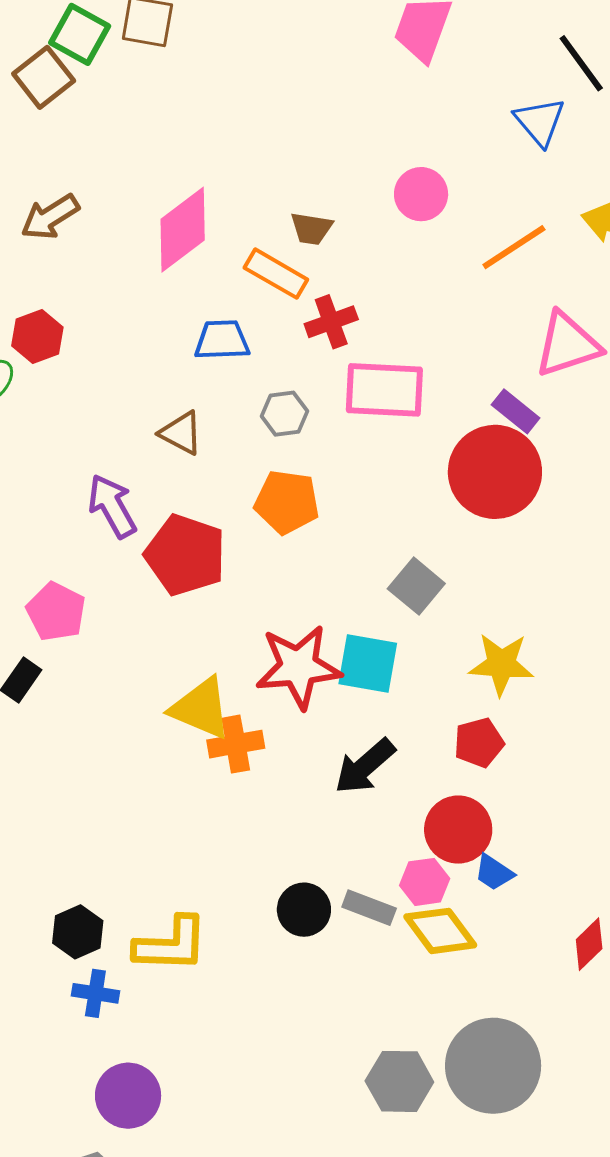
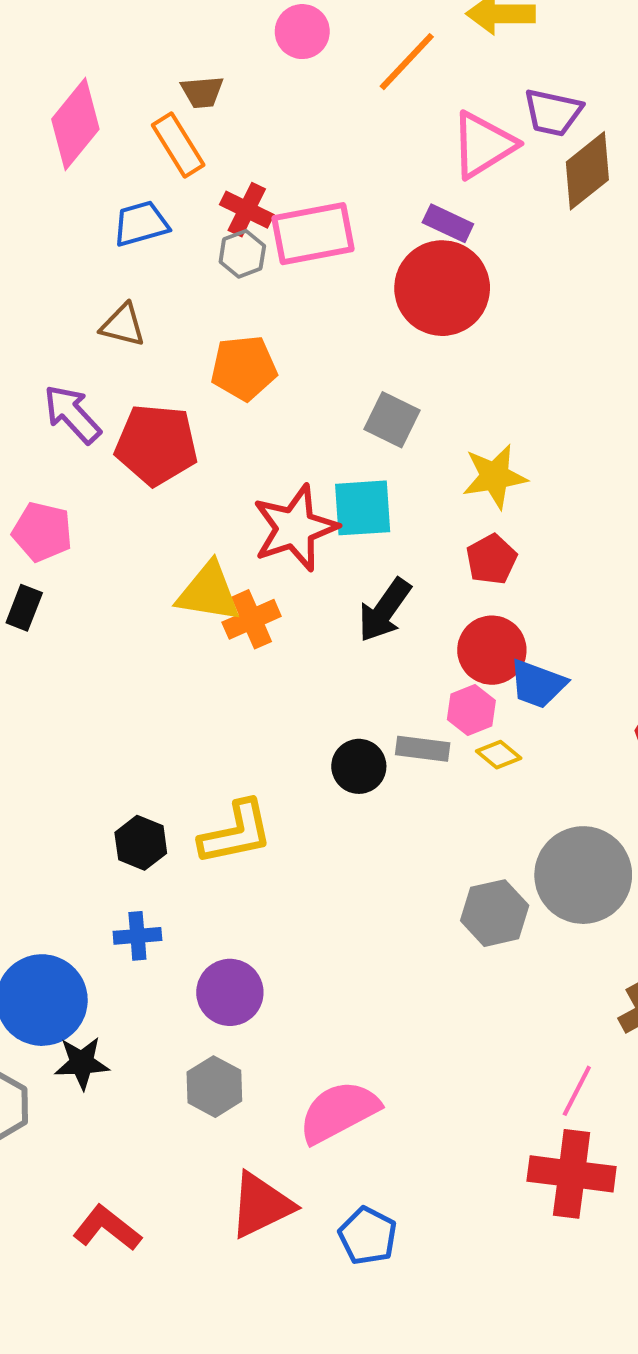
orange rectangle: (276, 274) -> (178, 145), turned 42
red cross: (331, 322) -> (247, 210), moved, turned -30
gray hexagon: (284, 414) -> (242, 254), moved
blue trapezoid: (494, 873) -> (538, 684), size x1.4
yellow diamond: (440, 931) -> (499, 755), size x0.6
blue cross: (95, 993) -> (137, 936), moved

